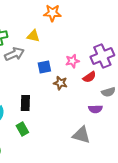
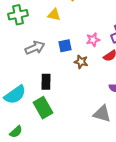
gray arrow: (14, 54) -> (35, 48), moved
green rectangle: (22, 129) -> (43, 108), size x1.5

